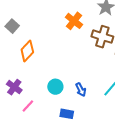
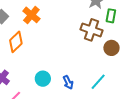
orange cross: (74, 21) -> (31, 15), moved

